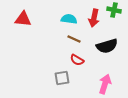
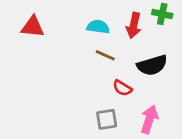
red semicircle: (77, 60) -> (122, 88), moved
gray square: (62, 78) -> (107, 119), moved

